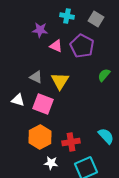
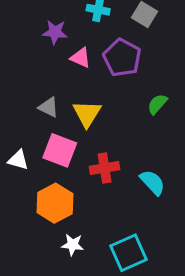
white triangle: (18, 100) -> (18, 160), moved
cyan semicircle: (106, 136) -> (152, 182), moved
red cross: (71, 142) -> (105, 168), moved

